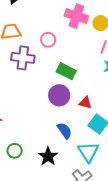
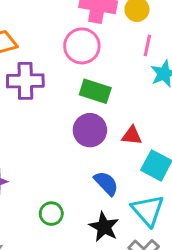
pink circle: (48, 40) -> (82, 46), moved, size x1.5
green circle: (15, 151) -> (51, 214), moved
black star: (48, 156) -> (104, 227), moved

